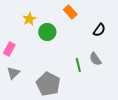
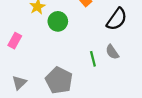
black semicircle: (99, 30) -> (117, 19), size x1.5
gray triangle: (13, 73) -> (19, 83), moved

